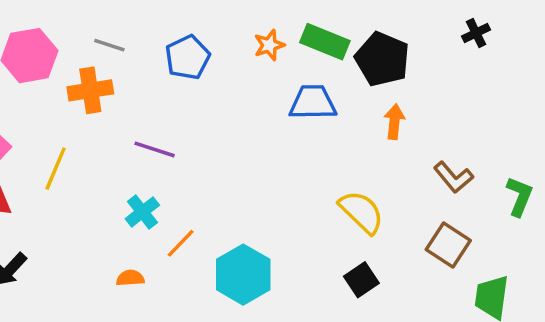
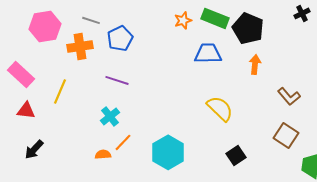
blue pentagon: (188, 57) -> (120, 38), moved
yellow semicircle: (361, 212) -> (220, 108), moved
orange line: (181, 243) -> (123, 142), moved

